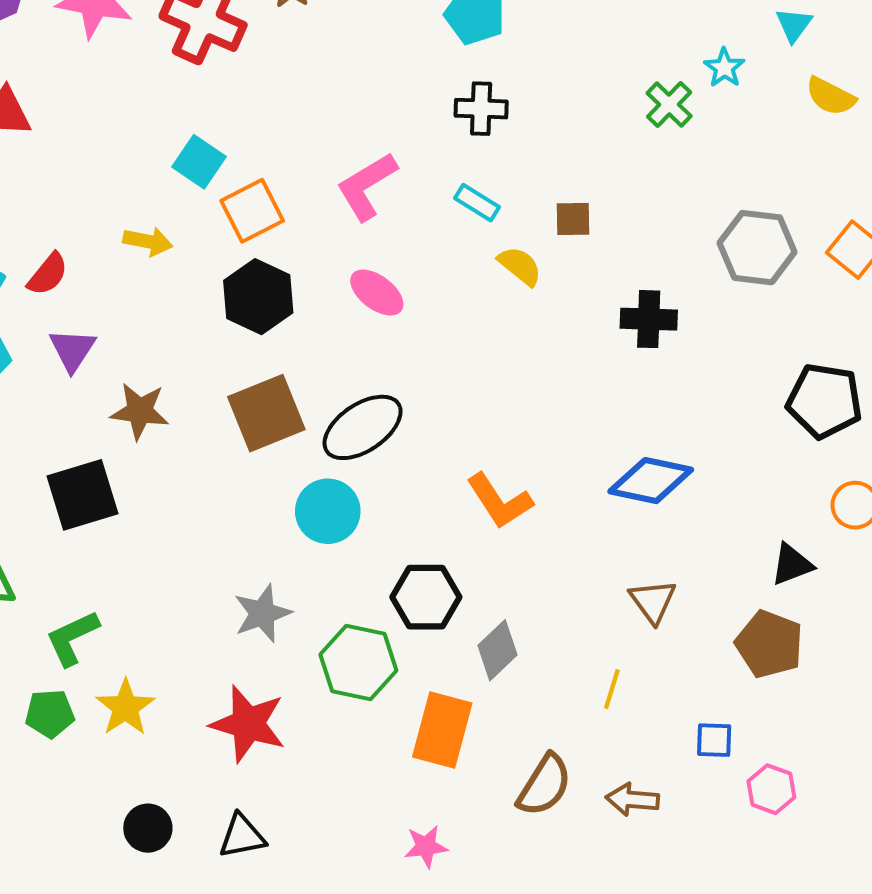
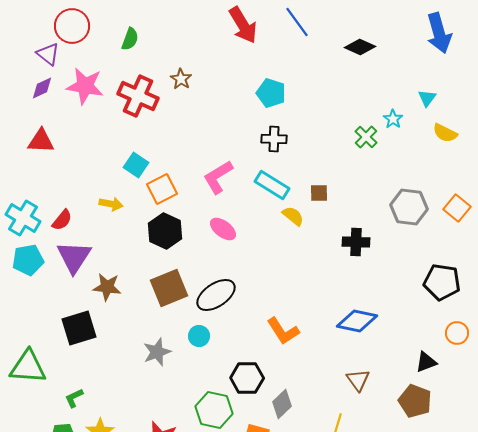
cyan rectangle: (477, 203) -> (272, 185), size x1.6
purple triangle: (72, 350) -> (74, 257), size x1.5
cyan circle: (328, 511) -> (199, 336), size x0.7
gray star: (262, 613) -> (157, 352), moved
green L-shape: (72, 638) -> (74, 398), size x0.7

